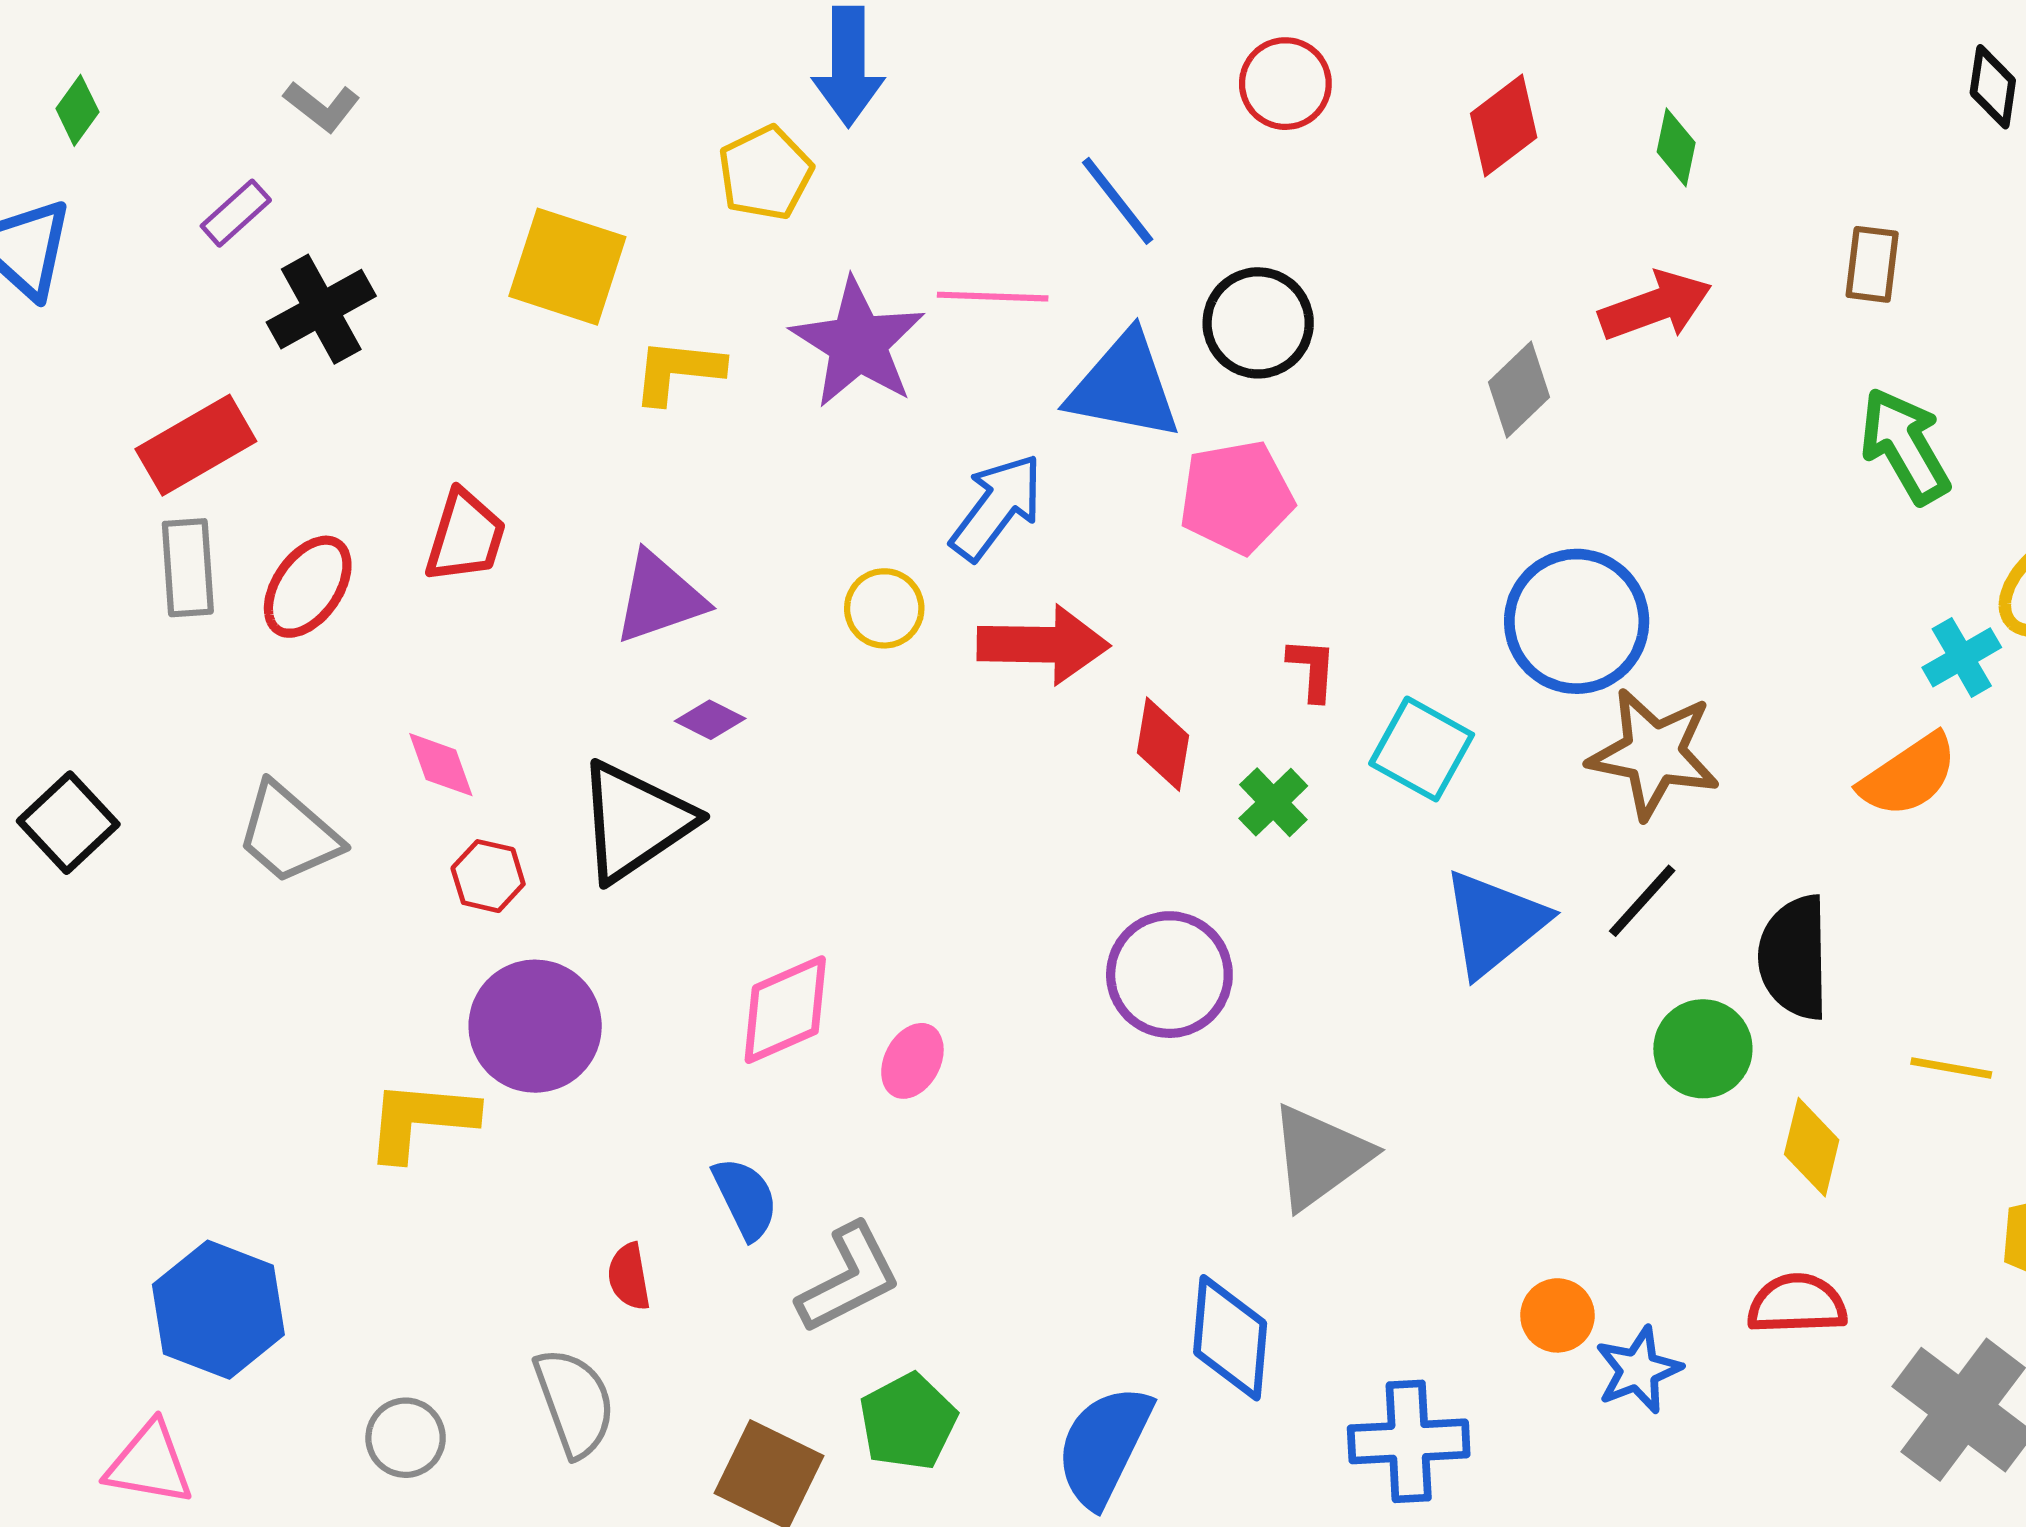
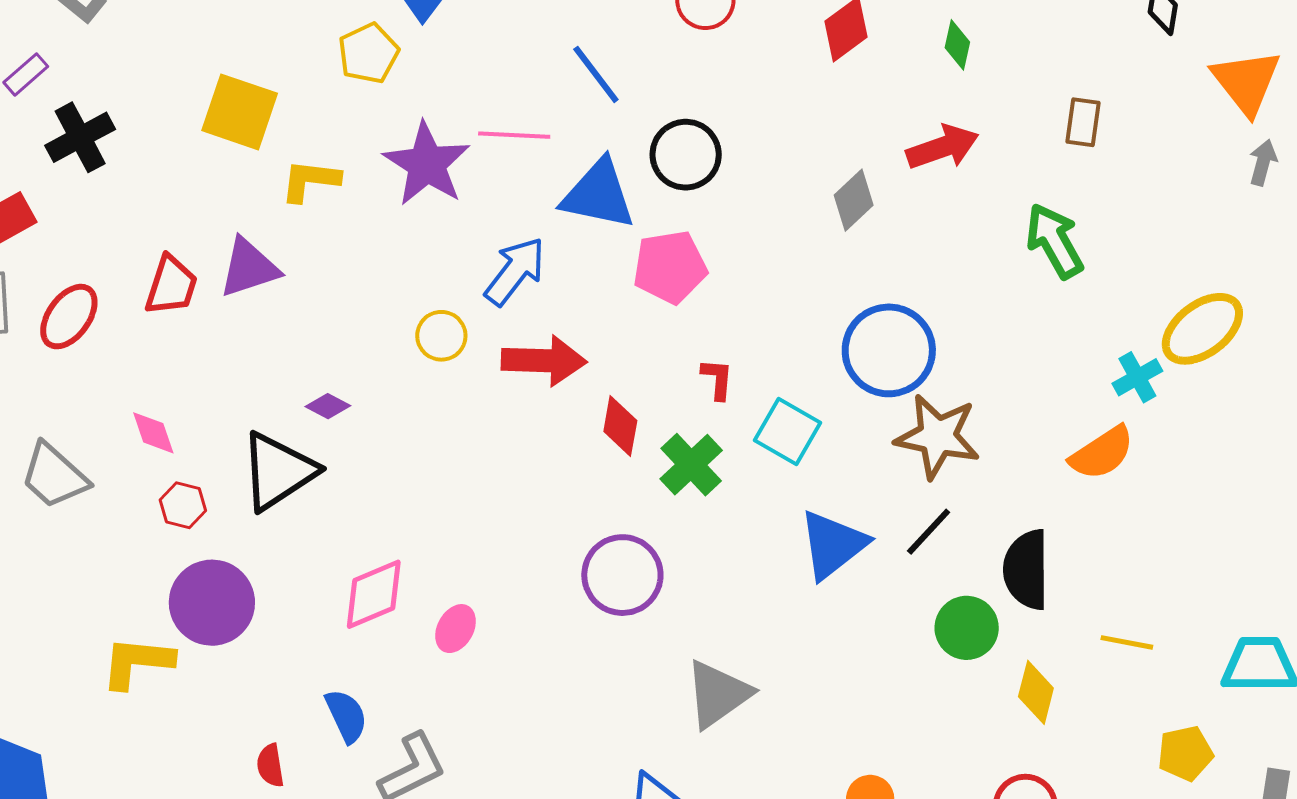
green arrow: (1905, 446) -> (1055, 241), moved
purple triangle: (659, 598) -> (249, 268), moved
green cross: (1273, 802) -> (691, 465), size x1.4

